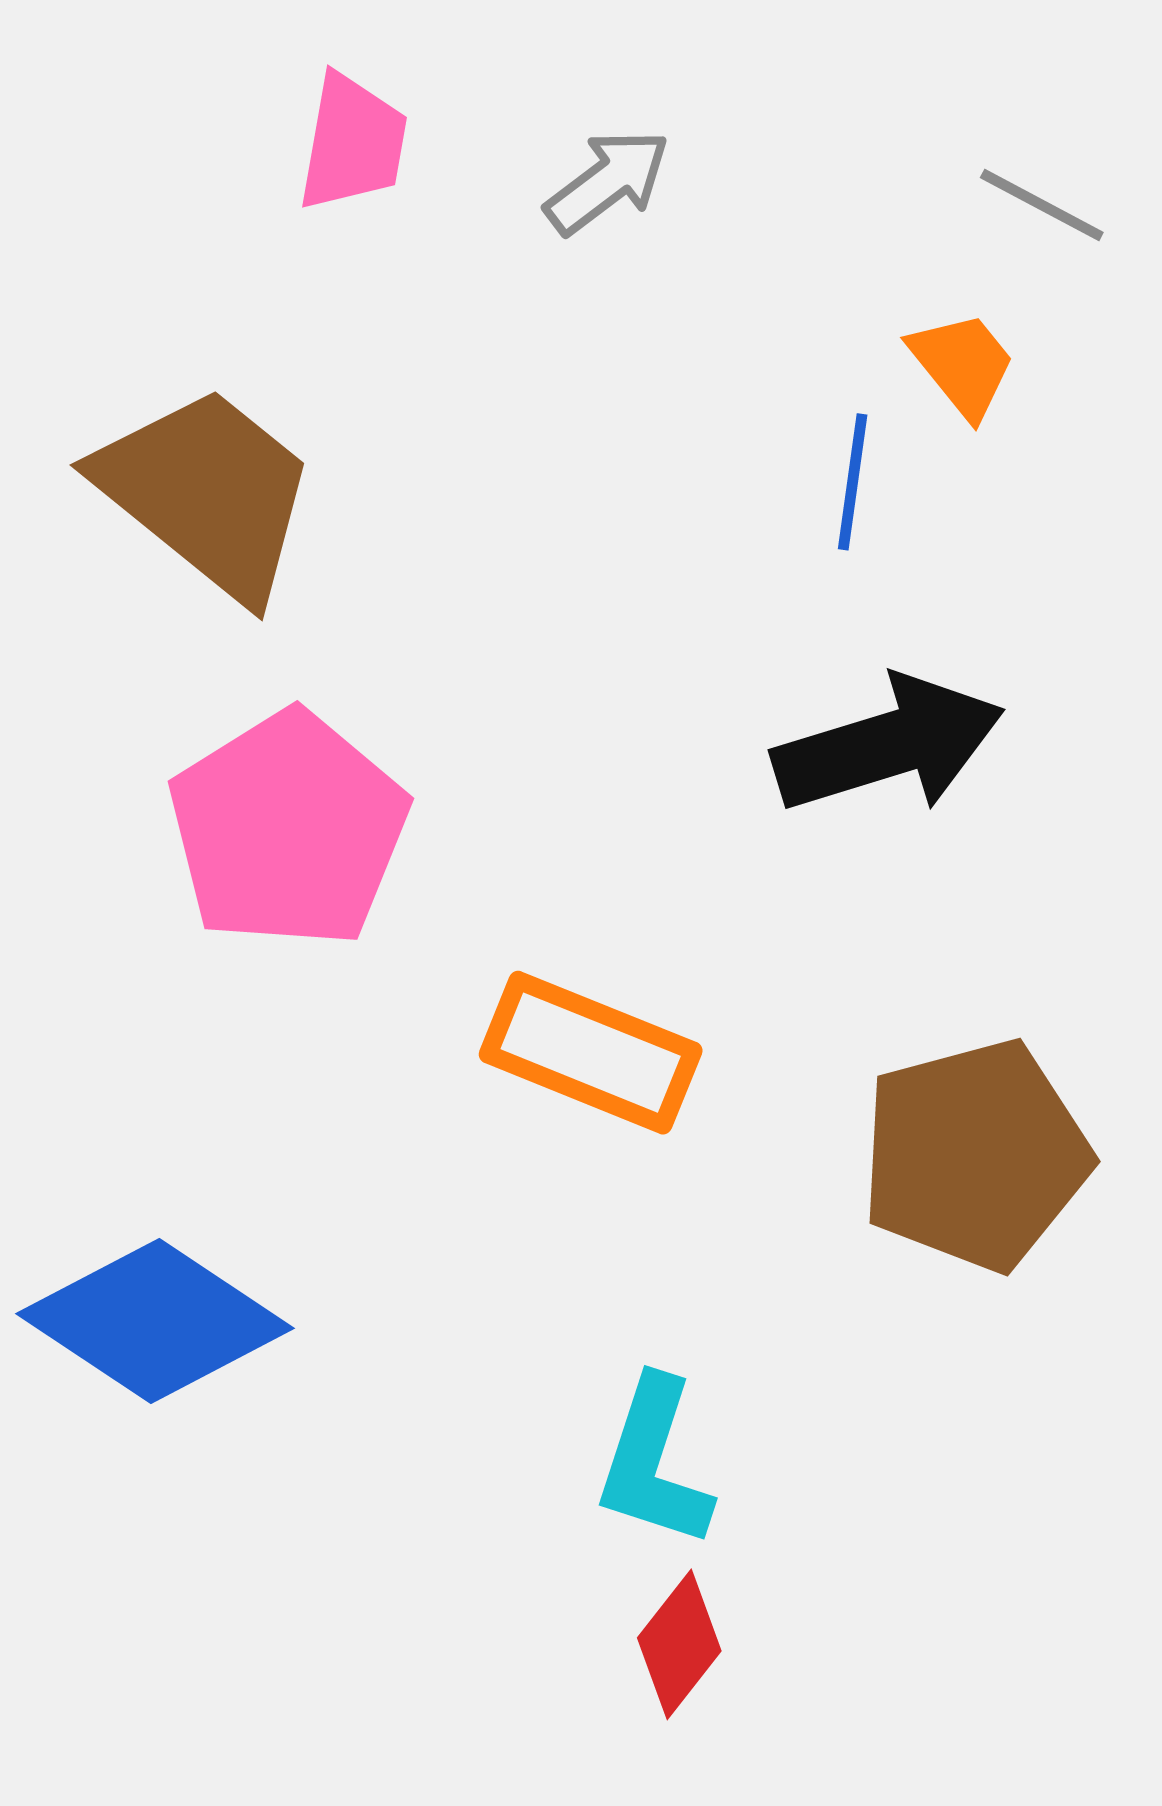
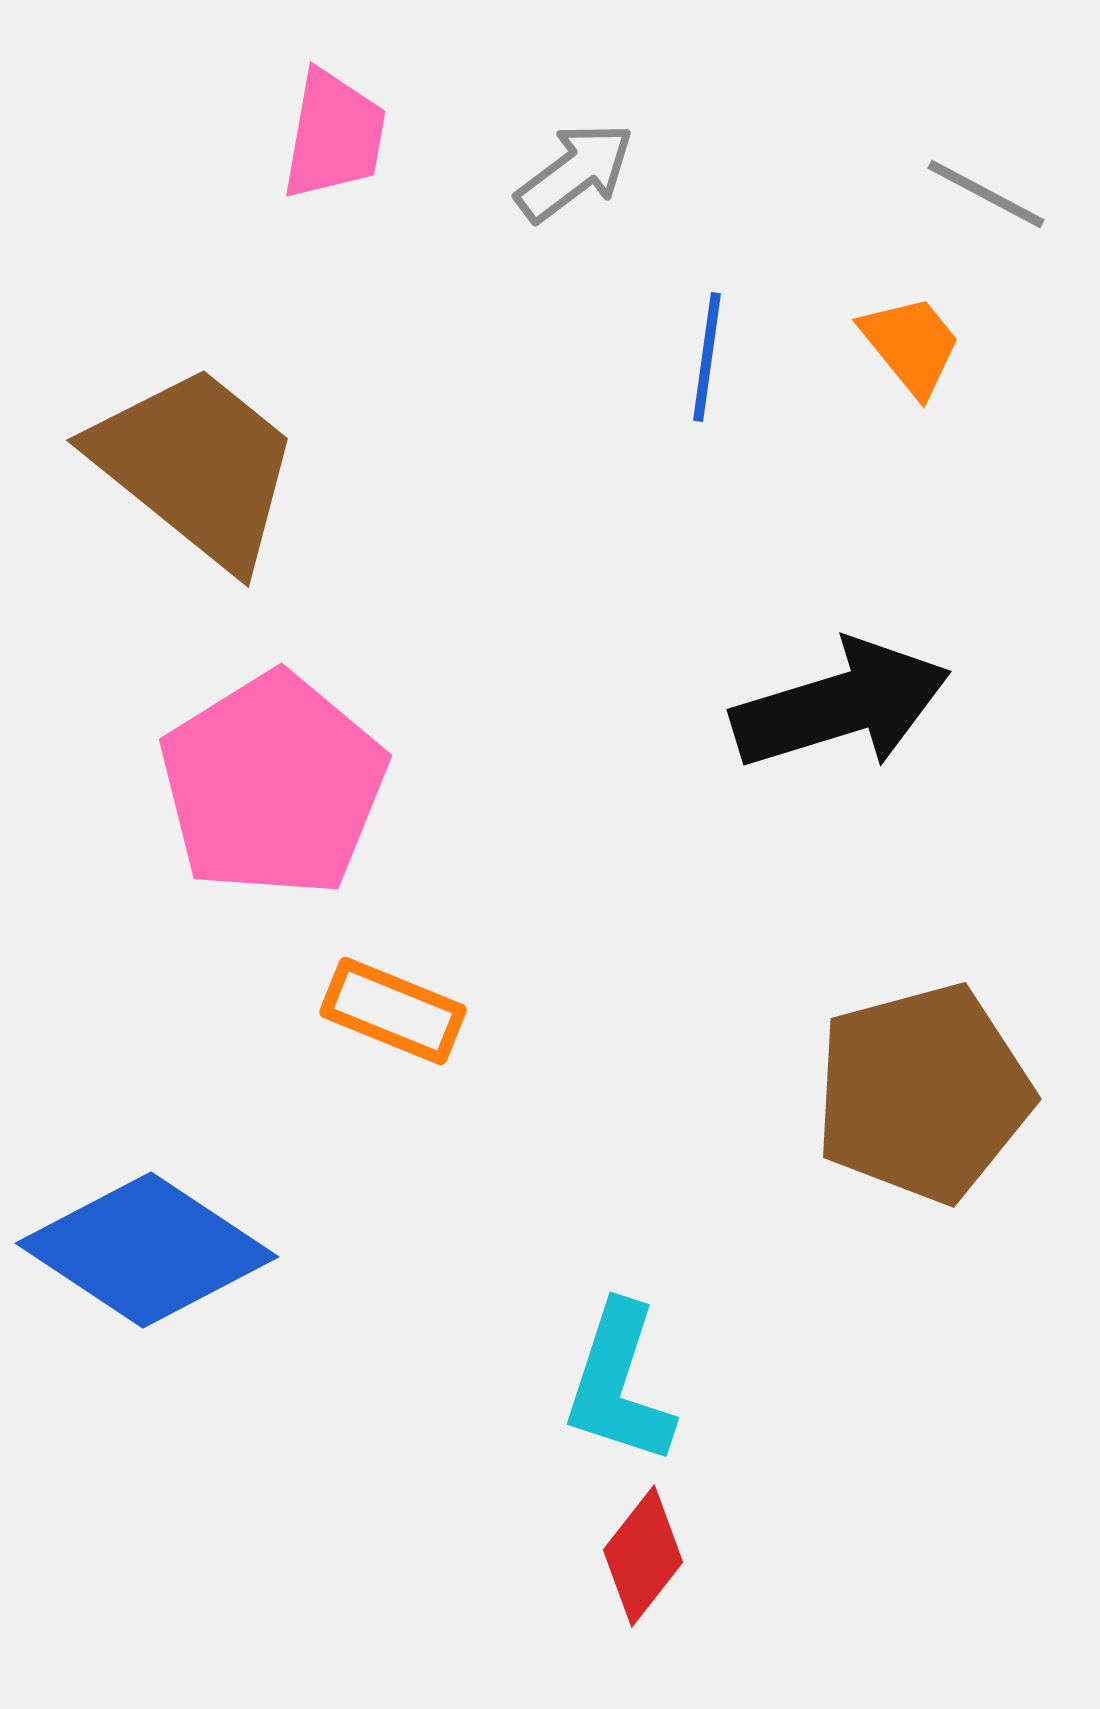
blue line: (853, 482) -> (707, 357), moved
orange rectangle: (591, 1053) -> (393, 1011), moved, size x0.7

